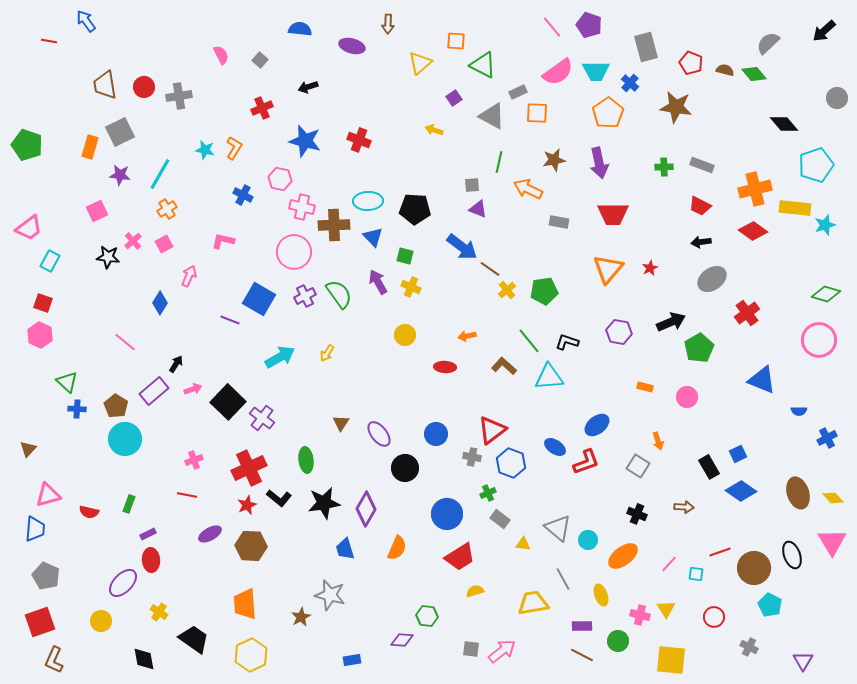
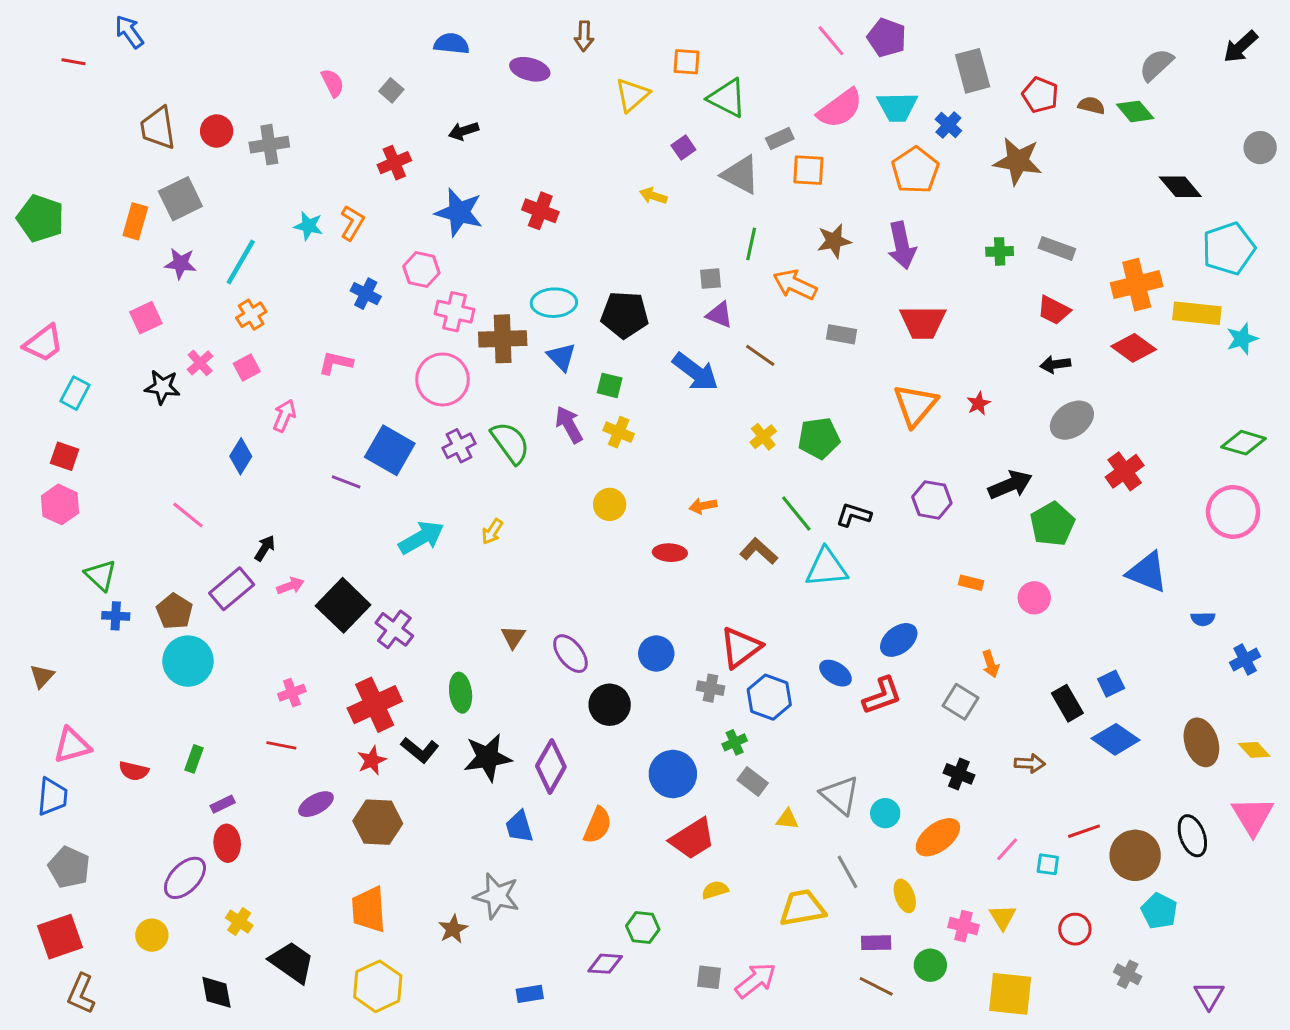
brown line: (490, 269) -> (760, 355), moved

